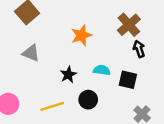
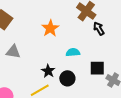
black star: (68, 75) -> (48, 71), moved
black square: (128, 80) -> (97, 68), moved

